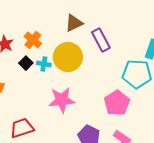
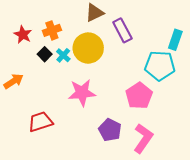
orange cross: (33, 40) -> (52, 30), turned 30
cyan cross: (44, 64) -> (63, 55), turned 32

